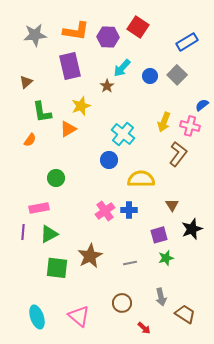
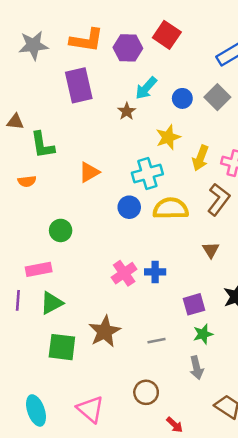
brown triangle: (26, 82) -> (15, 122), moved, turned 48
yellow star: (81, 106) -> (168, 137), moved
orange triangle: (68, 129) -> (89, 172), moved
cyan cross: (123, 134) -> (147, 174), turned 35
orange semicircle: (30, 140) -> (27, 181), turned 48
yellow semicircle: (141, 179) -> (171, 208), moved
brown triangle: (172, 205) -> (211, 250), moved
gray arrow: (161, 297) -> (197, 368), moved

